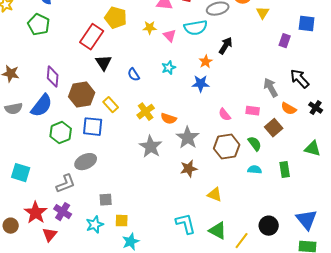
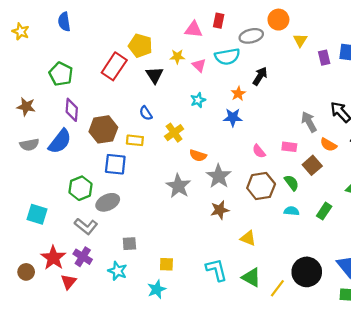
green pentagon: (39, 25) -> (61, 74), moved
purple rectangle: (285, 41) -> (324, 58), moved, turned -32
black triangle: (104, 63) -> (154, 75), moved
blue semicircle: (134, 75) -> (146, 113), moved
yellow rectangle: (111, 105) -> (135, 140), turned -42
yellow cross: (146, 112) -> (174, 133), moved
green hexagon: (61, 133) -> (80, 188), moved
green rectangle: (285, 170) -> (324, 211), turned 42
gray L-shape: (66, 184) -> (86, 226), turned 60
yellow square: (122, 221) -> (166, 264), moved
cyan star: (95, 225) -> (117, 271), turned -30
black circle: (269, 226) -> (307, 272), size x1.4

